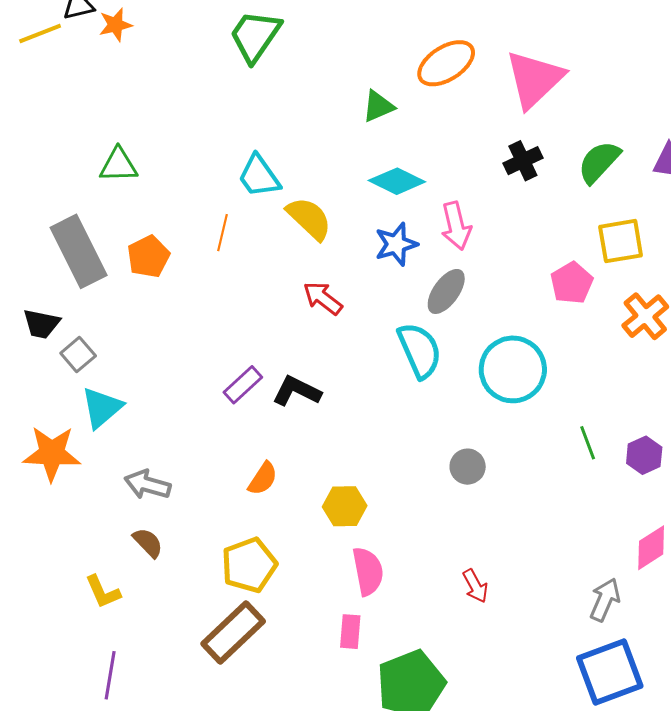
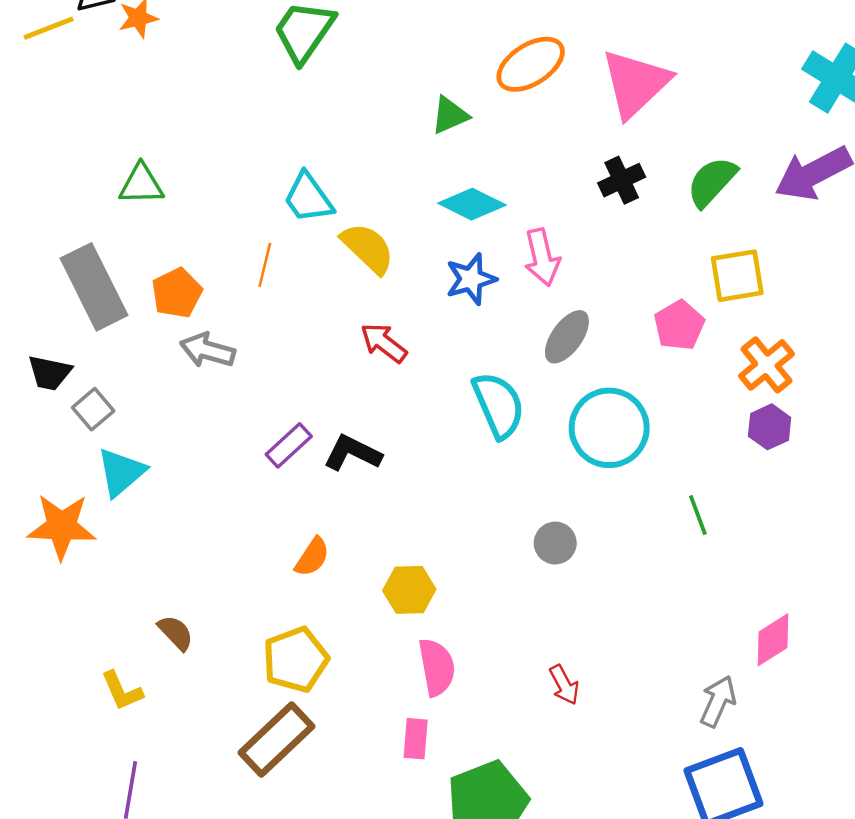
gray ellipse: (446, 291) -> (567, 337), moved
purple hexagon: (644, 455) -> (770, 427), moved
gray arrow: (147, 485) -> (207, 350), moved

